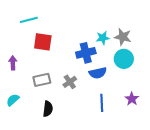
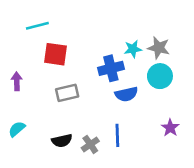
gray rectangle: (42, 80) -> (67, 93), moved
gray cross: (70, 82) -> (90, 144), moved
blue line: (102, 103) -> (117, 135), moved
black semicircle: (48, 109) -> (62, 141), turned 70

